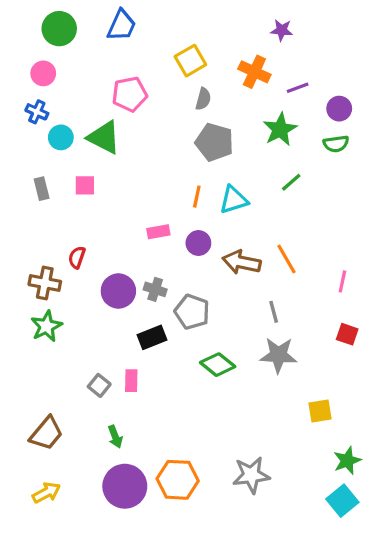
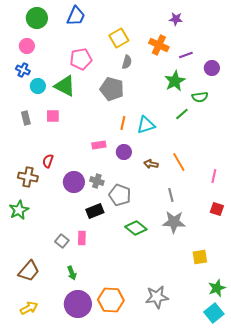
gray pentagon: (214, 142) -> (112, 89), moved
green semicircle: (336, 144) -> (200, 97), moved
brown arrow: (242, 262) -> (151, 164), size x0.6
green star: (46, 326) -> (19, 210), moved

